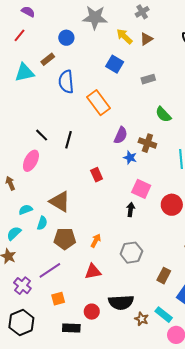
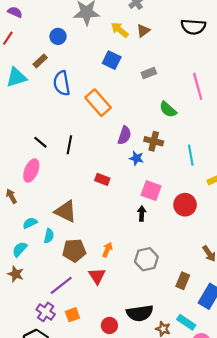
red rectangle: (97, 175) -> (102, 179), turned -40
red triangle: (93, 272) -> (97, 276), moved, turned -48
purple cross: (22, 286) -> (46, 312), moved

